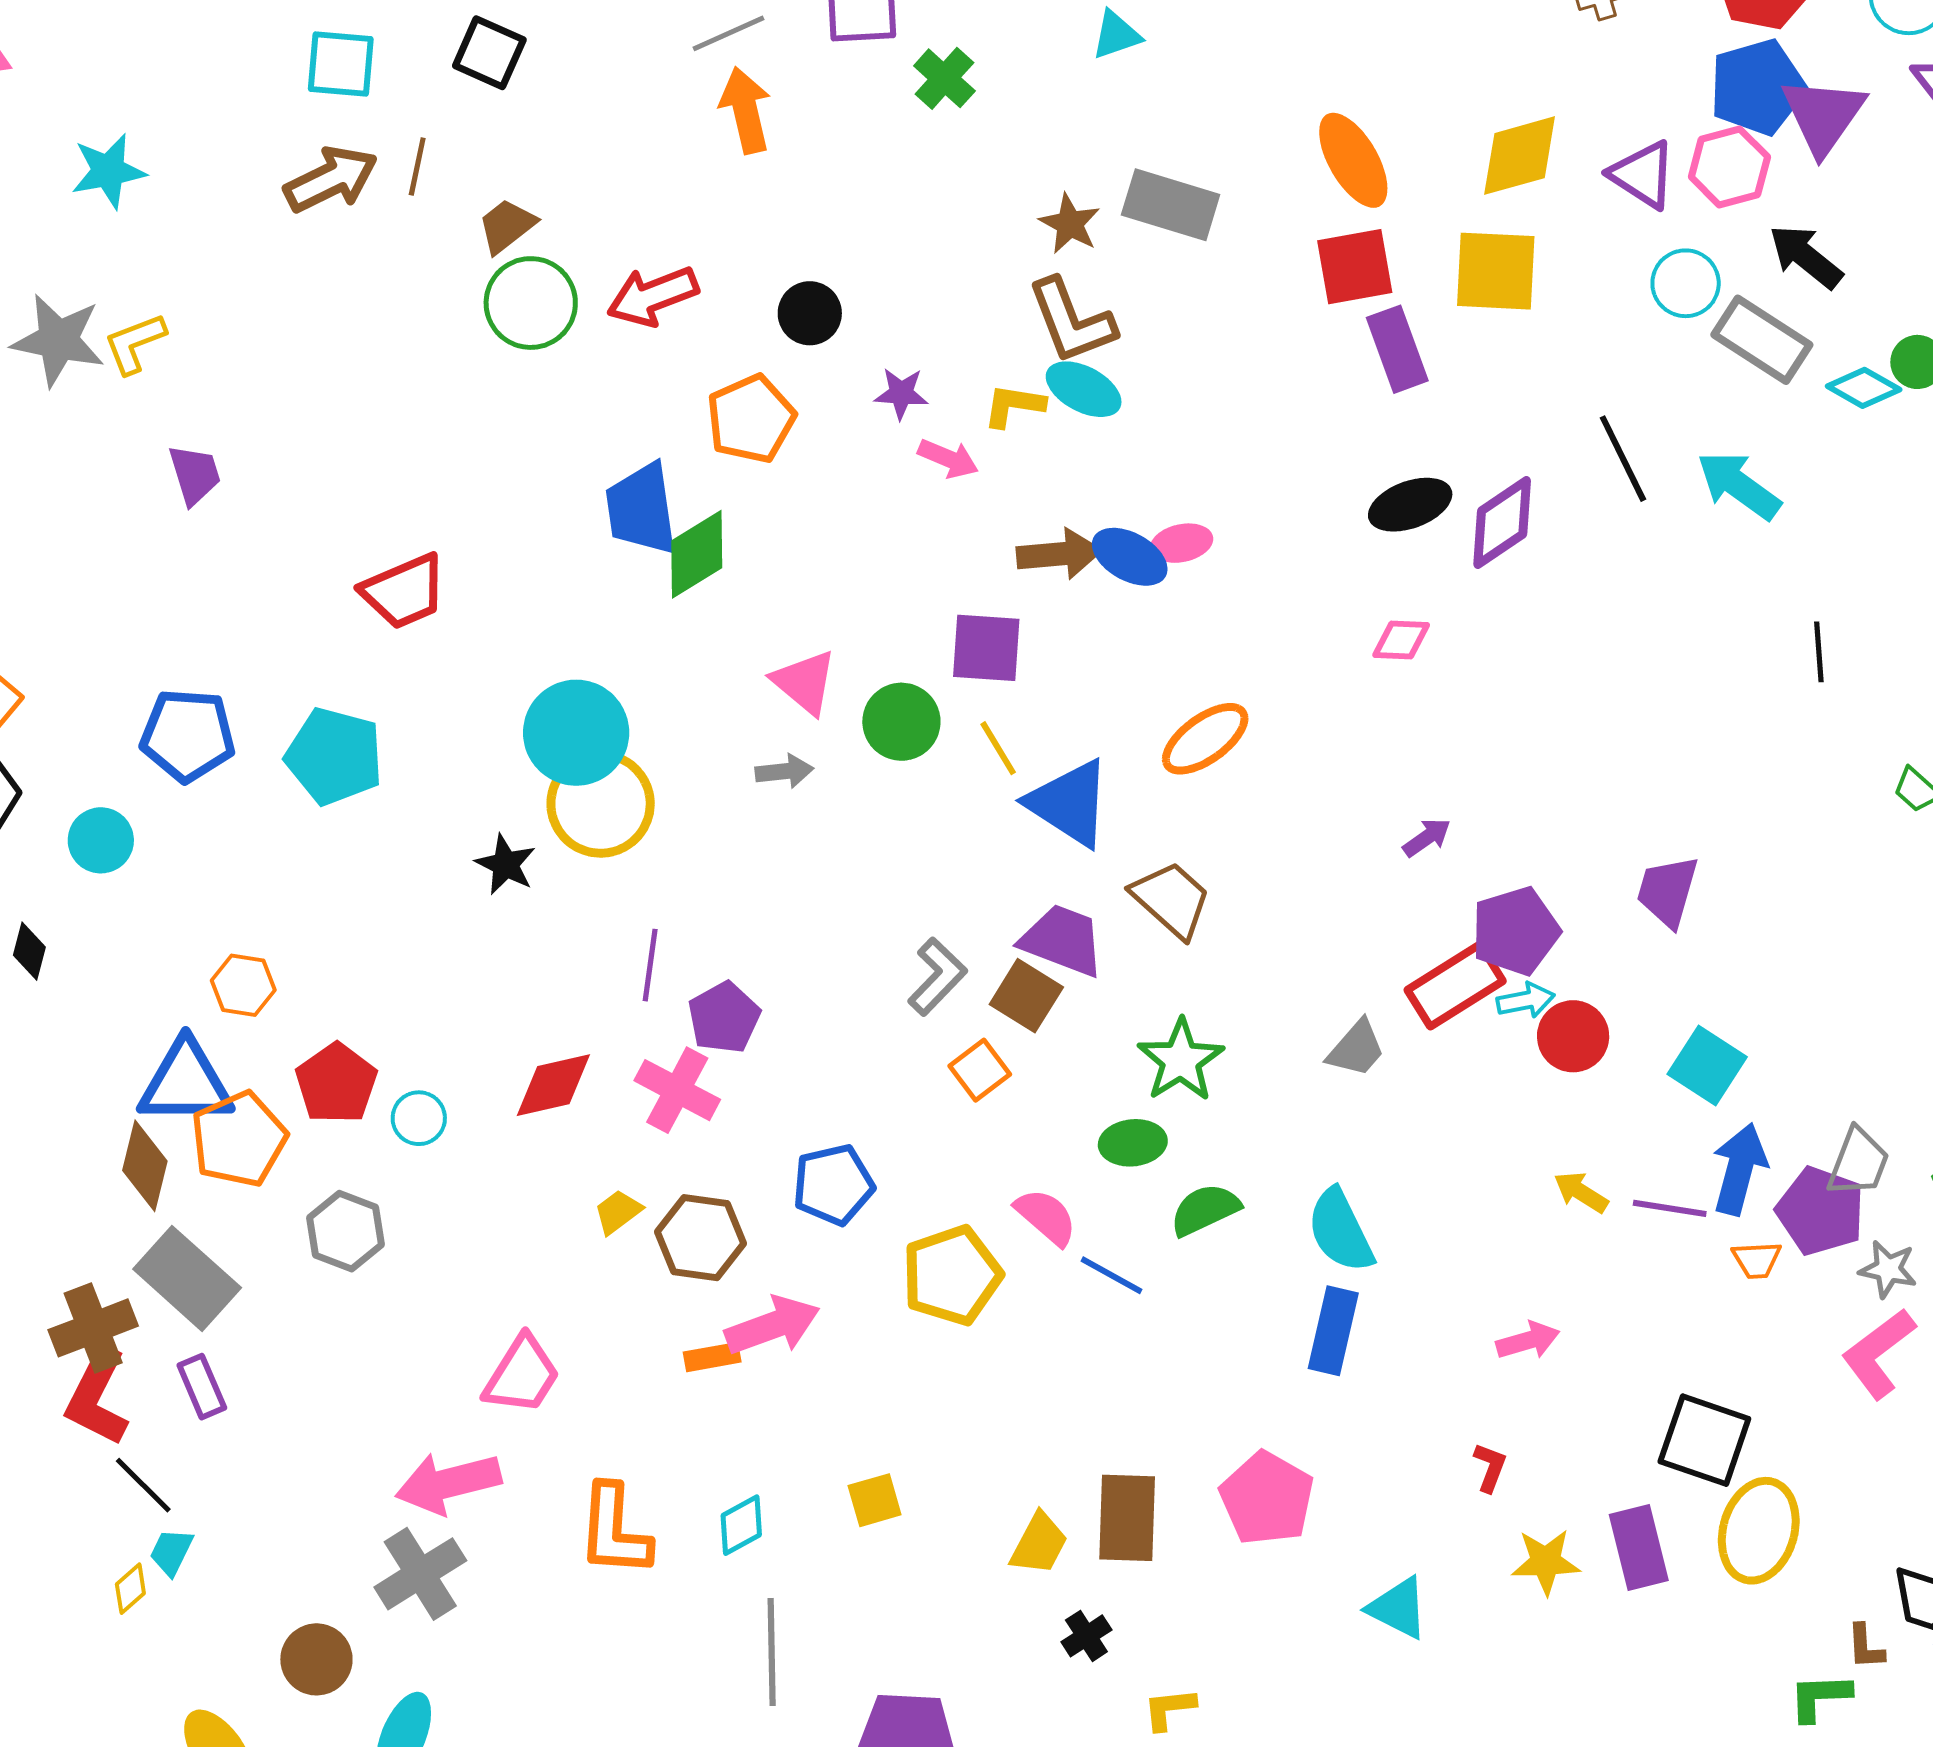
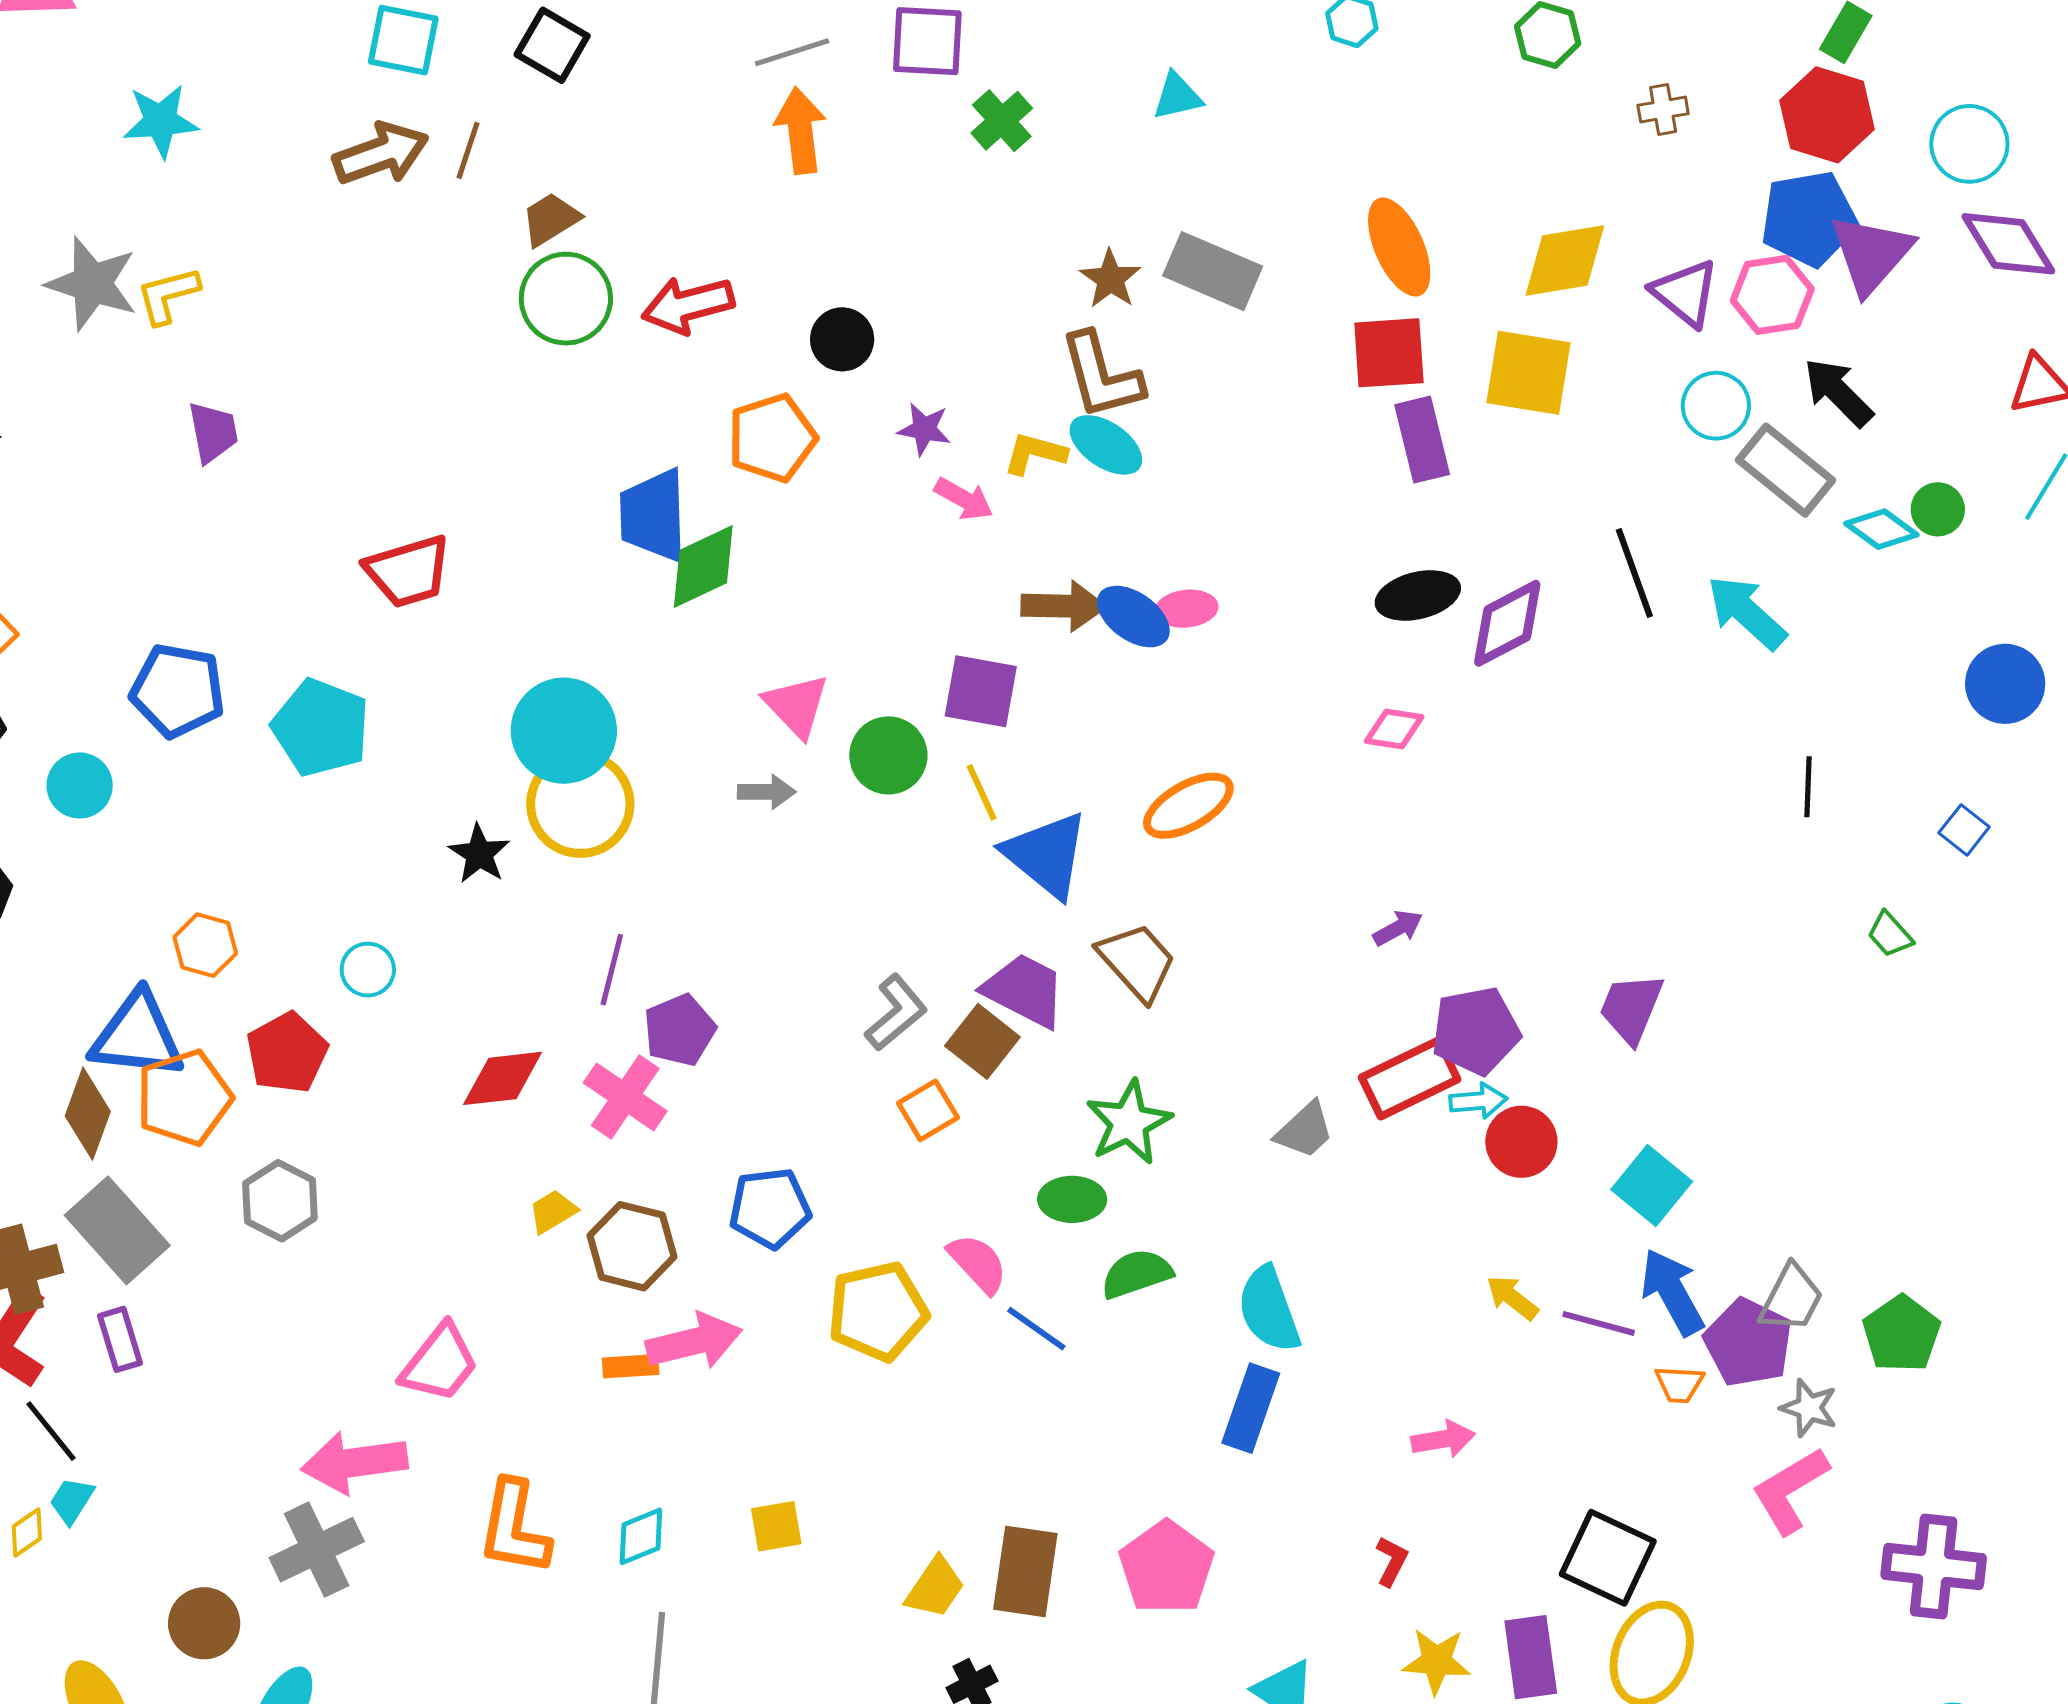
cyan circle: (419, 1118) -> (368, 970), moved
blue arrow: (1740, 1169) -> (1672, 1292), turned -50

